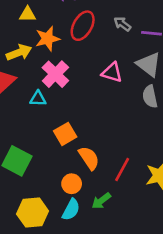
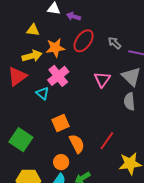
yellow triangle: (28, 14) -> (33, 30), moved
pink triangle: (112, 72) -> (102, 80), turned 42
cyan triangle: (38, 99) -> (43, 93), turned 32
red line: (122, 170) -> (107, 141), moved

